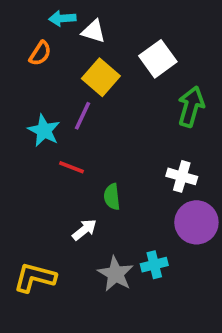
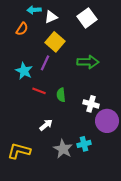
white triangle: (94, 31) -> (51, 17), turned -40
white square: (158, 59) -> (87, 18), moved
green arrow: (191, 107) -> (88, 62), moved, turned 75
white cross: (182, 176) -> (91, 104), moved
green semicircle: (112, 197) -> (61, 95), moved

